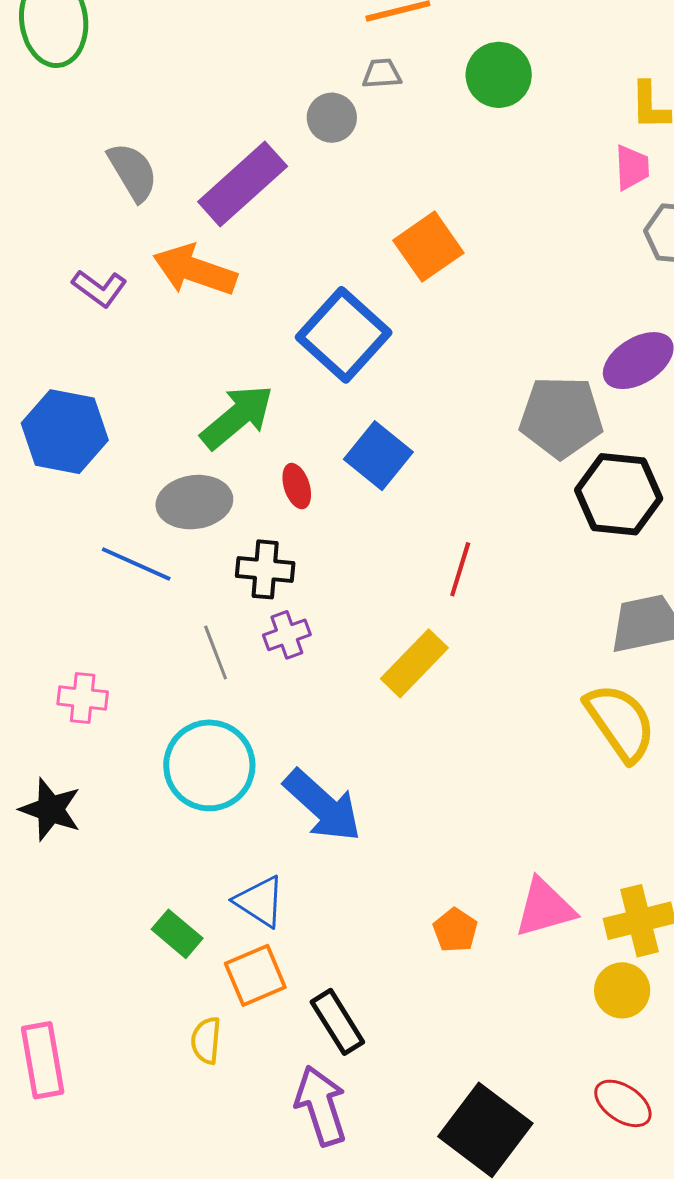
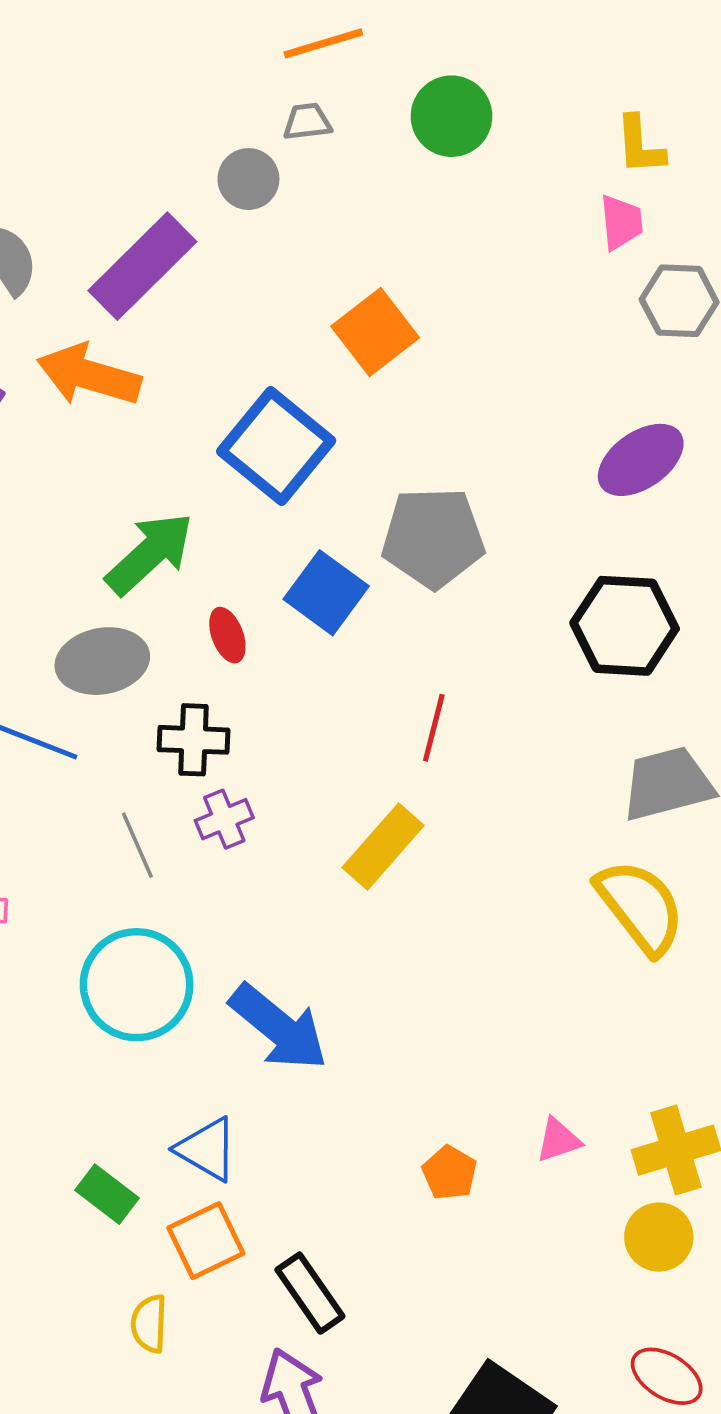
gray pentagon: (561, 417) -> (433, 538), moved
pink triangle: (545, 908) -> (558, 1140), size x0.6

